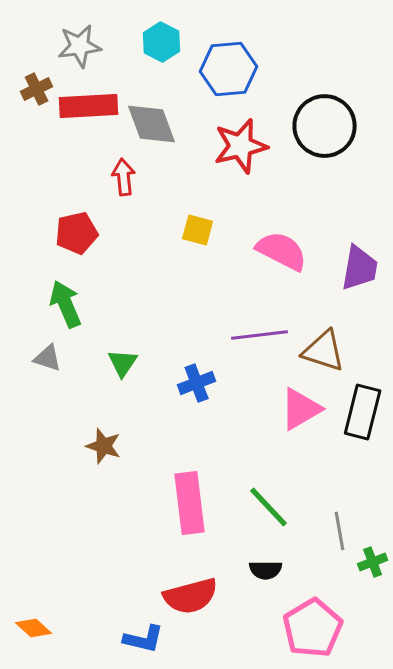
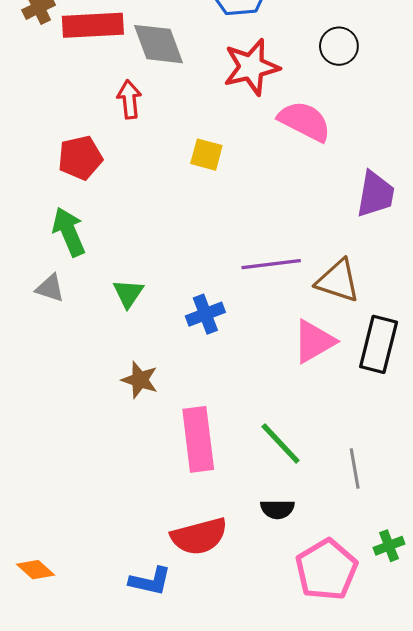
black circle: (325, 126) -> (339, 46), size x0.6
pink semicircle: (282, 251) -> (305, 121), moved
brown star: (104, 446) -> (140, 380), moved
green cross: (373, 562) -> (389, 546), moved

